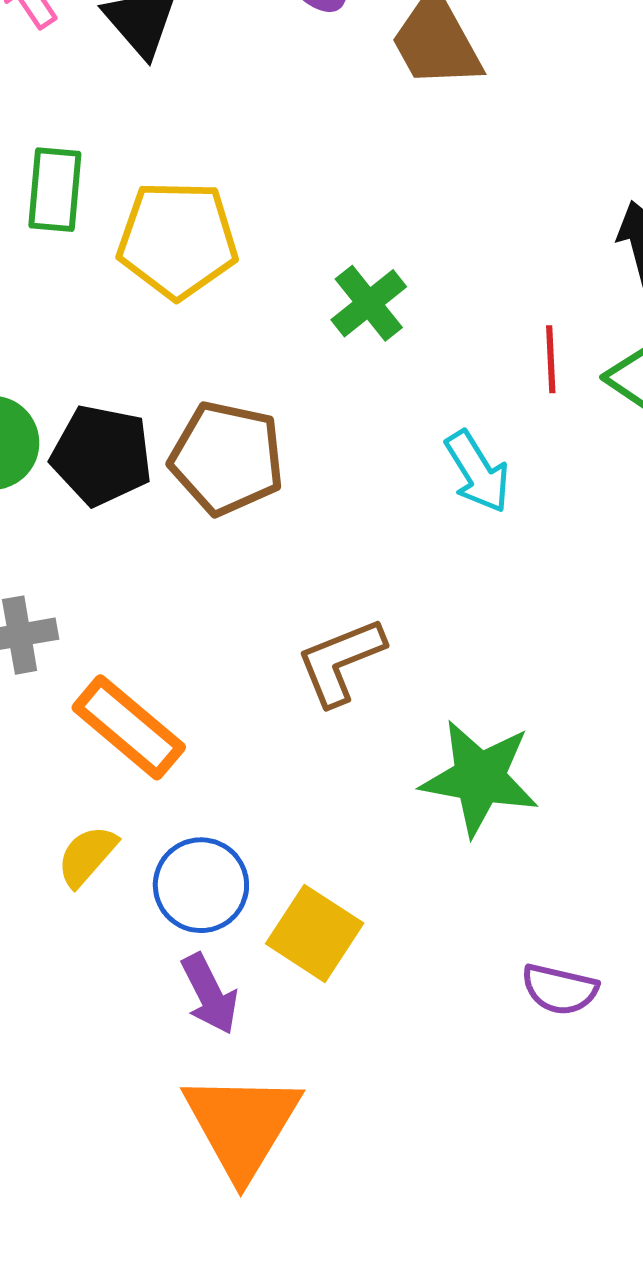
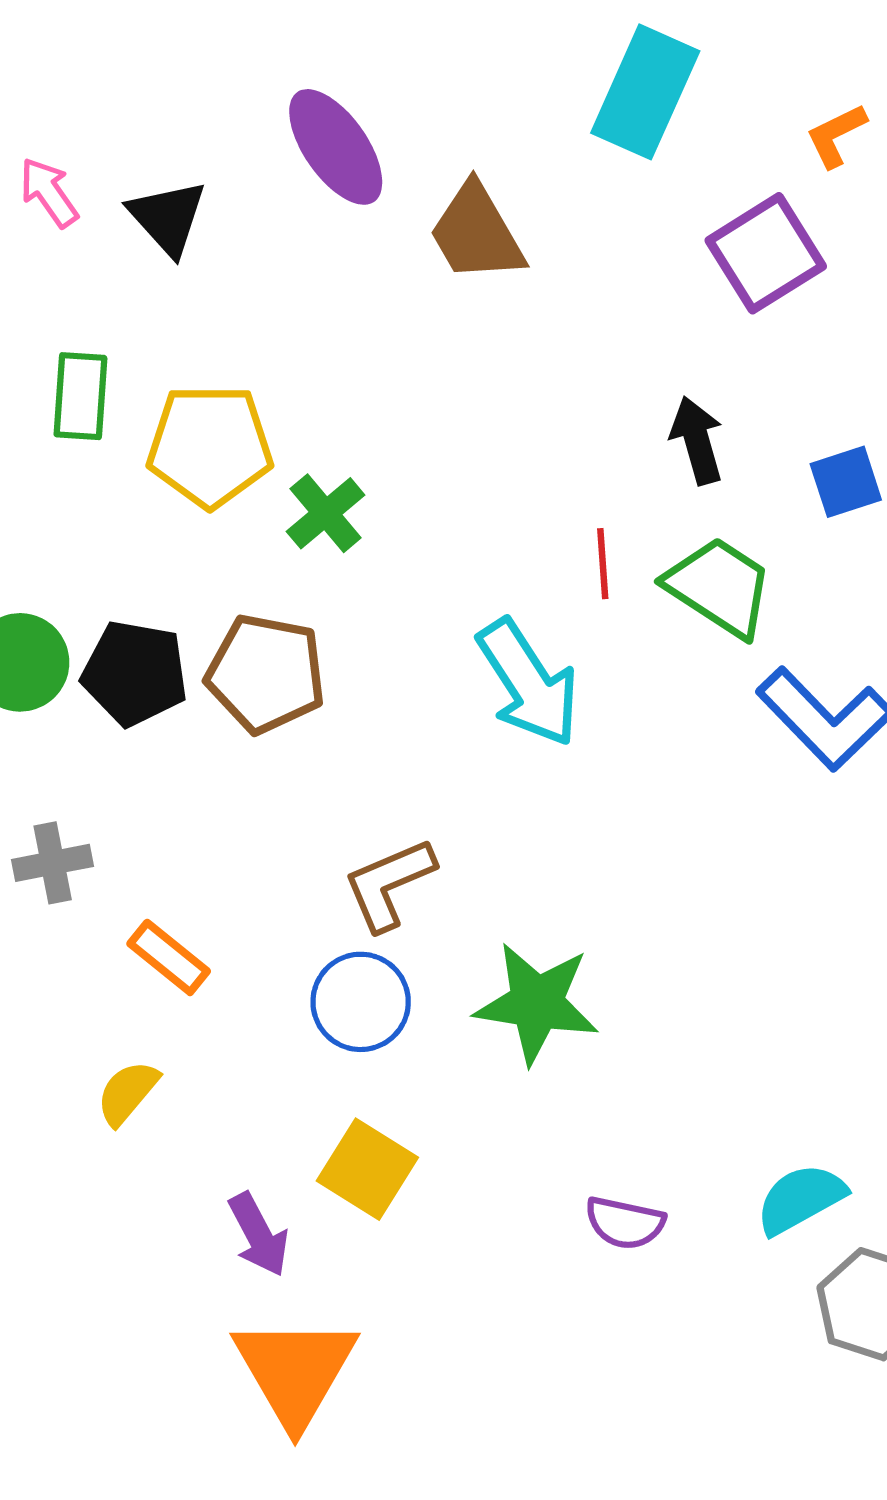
green cross: (369, 303) -> (326, 513), moved
cyan arrow: (477, 472) -> (528, 683), size x1.5
orange rectangle: (129, 727) -> (169, 957), size x0.7
blue circle: (201, 885) -> (361, 1002), moved

